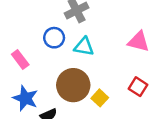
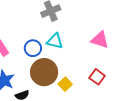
blue circle: (54, 38) -> (33, 48), moved

